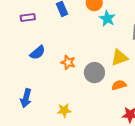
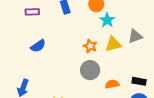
yellow triangle: (119, 58) -> (113, 44), moved
orange star: (68, 62) -> (90, 46), moved

